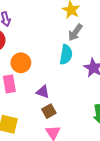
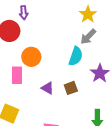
brown square: (49, 111) -> (71, 88), moved

